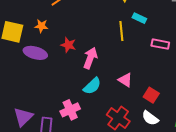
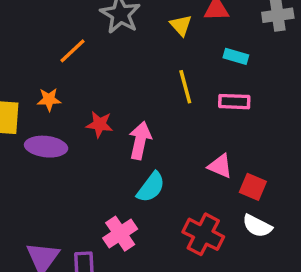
cyan rectangle: (139, 18) -> (236, 56), moved
pink rectangle: (160, 44) -> (234, 102), moved
pink triangle: (125, 80) -> (220, 166), moved

